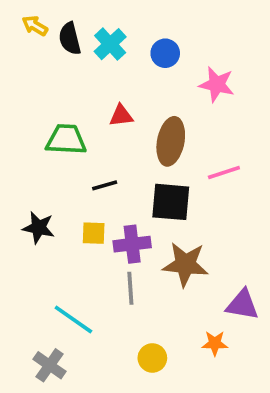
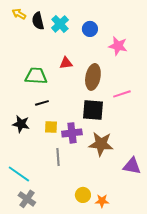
black line: (105, 185) -> (42, 103), moved
gray line: (130, 288) -> (58, 157), moved
cyan line: (73, 319) -> (19, 174), moved
orange star: (215, 343) -> (102, 201), moved

